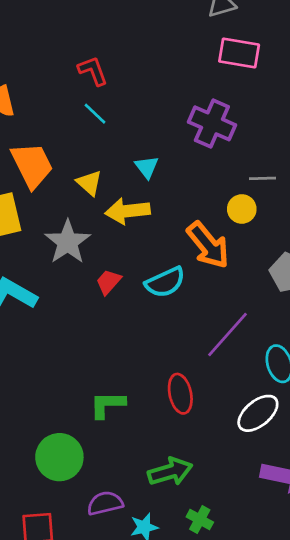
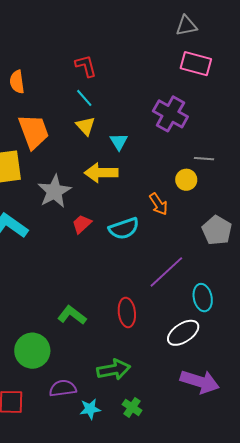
yellow triangle: (89, 183) -> (86, 126), moved
orange arrow: (208, 245) -> (159, 204), size x0.6
green L-shape: (107, 405) -> (72, 315), turned 32

